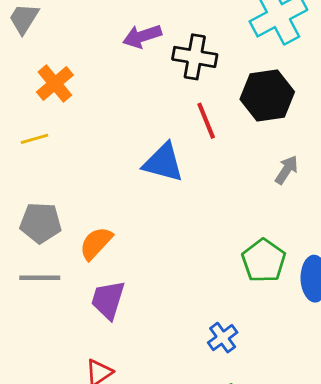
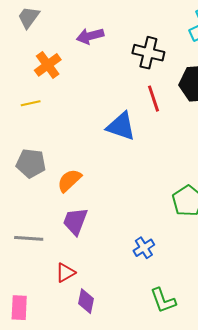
purple arrow: (142, 36) -> (90, 36), moved
gray line: (40, 278) -> (29, 238), moved
blue cross: (223, 338) -> (144, 248), moved

